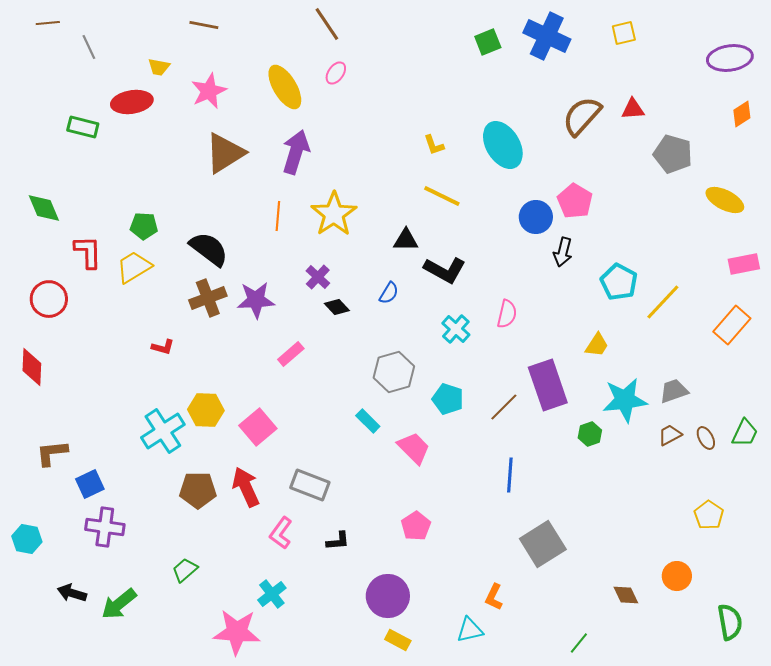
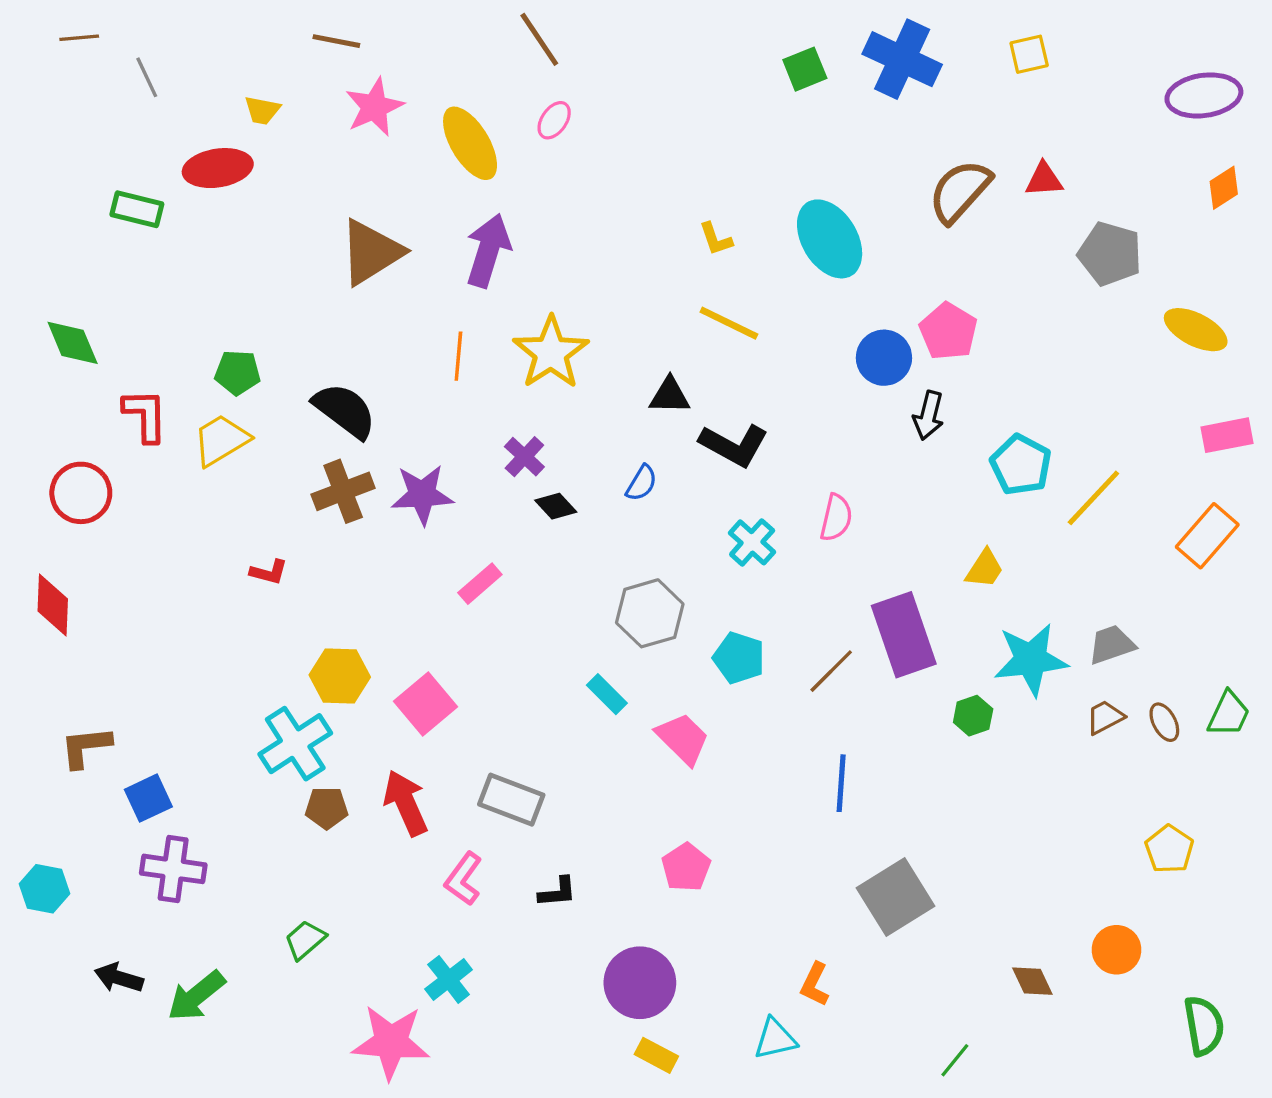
pink star: (209, 91) -> (374, 107), moved
cyan cross: (163, 431) -> (295, 744), moved
brown pentagon: (198, 490) -> (327, 808), size x0.7

